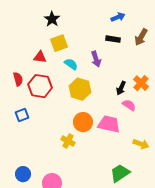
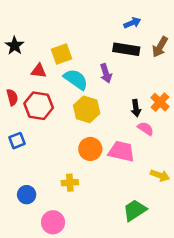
black star: (52, 19) -> (15, 46), moved
black rectangle: (113, 39) -> (126, 49), size x1.5
cyan semicircle: (71, 64) -> (76, 79), size x1.5
black arrow: (121, 88) -> (136, 108), turned -32
yellow cross: (68, 141) -> (70, 183), moved, turned -32
blue circle: (23, 174) -> (27, 195), moved

